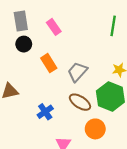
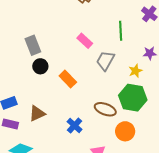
pink rectangle: (54, 27) -> (85, 41), moved
gray trapezoid: (77, 72) -> (105, 61), moved

